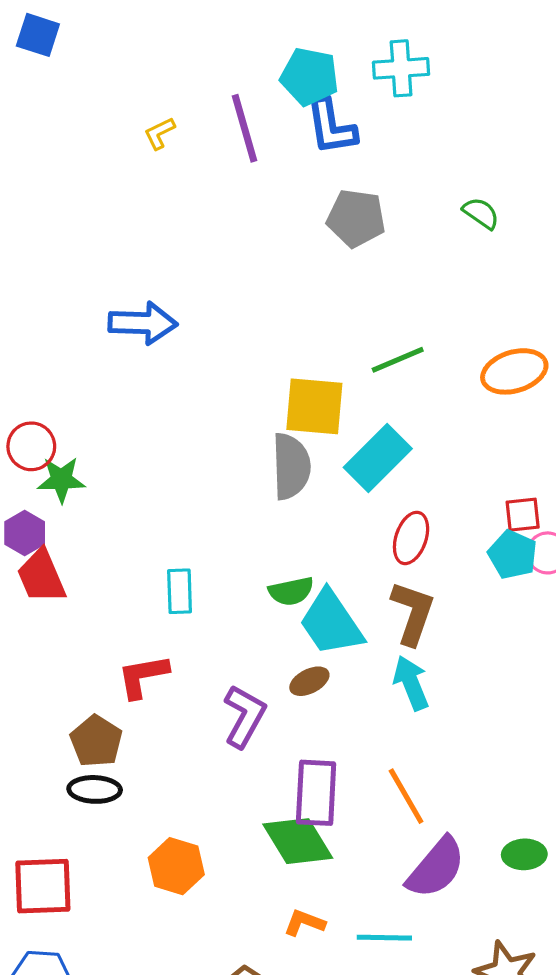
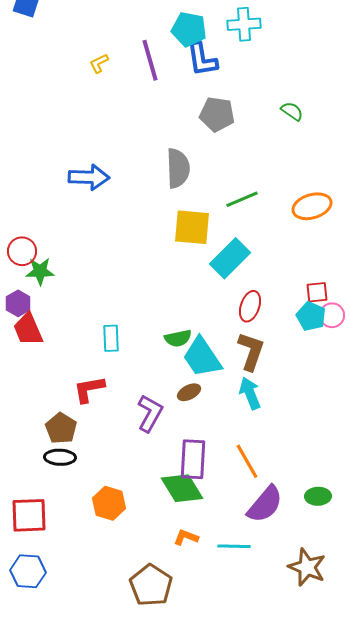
gray semicircle: (291, 466) -> (178, 168), moved

